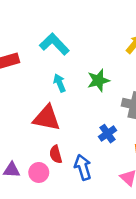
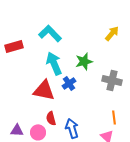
cyan arrow: (60, 83) -> (54, 63), size x1.6
blue cross: (108, 134) -> (69, 83), moved

